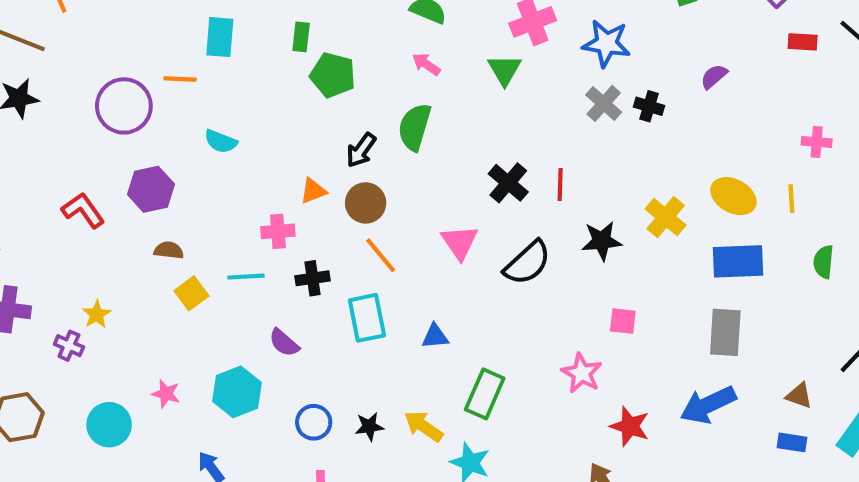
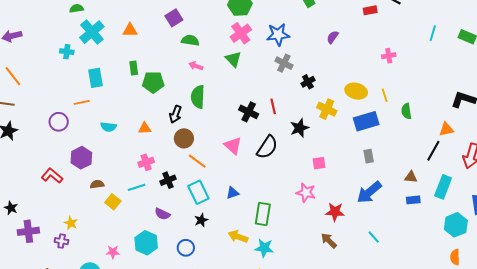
purple circle: (124, 106) -> (59, 122), size x0.7
black cross: (649, 106) -> (308, 82), moved, turned -32
orange triangle: (313, 191) -> (145, 128), moved, turned 32
yellow line: (791, 199) -> (385, 95), moved
gray rectangle: (725, 332) -> (369, 156), size x0.6
black star: (369, 426) -> (201, 220), moved

